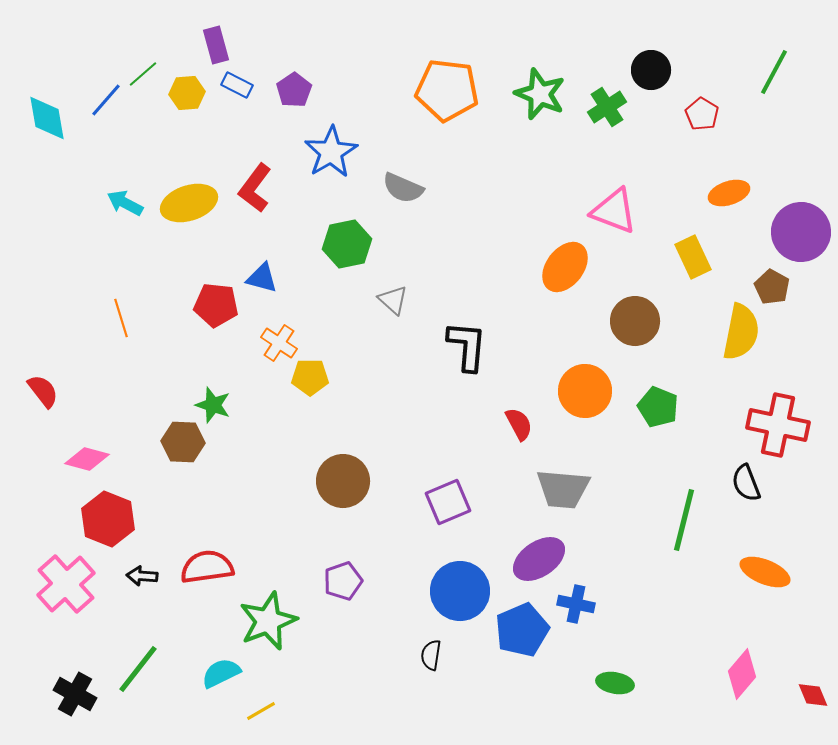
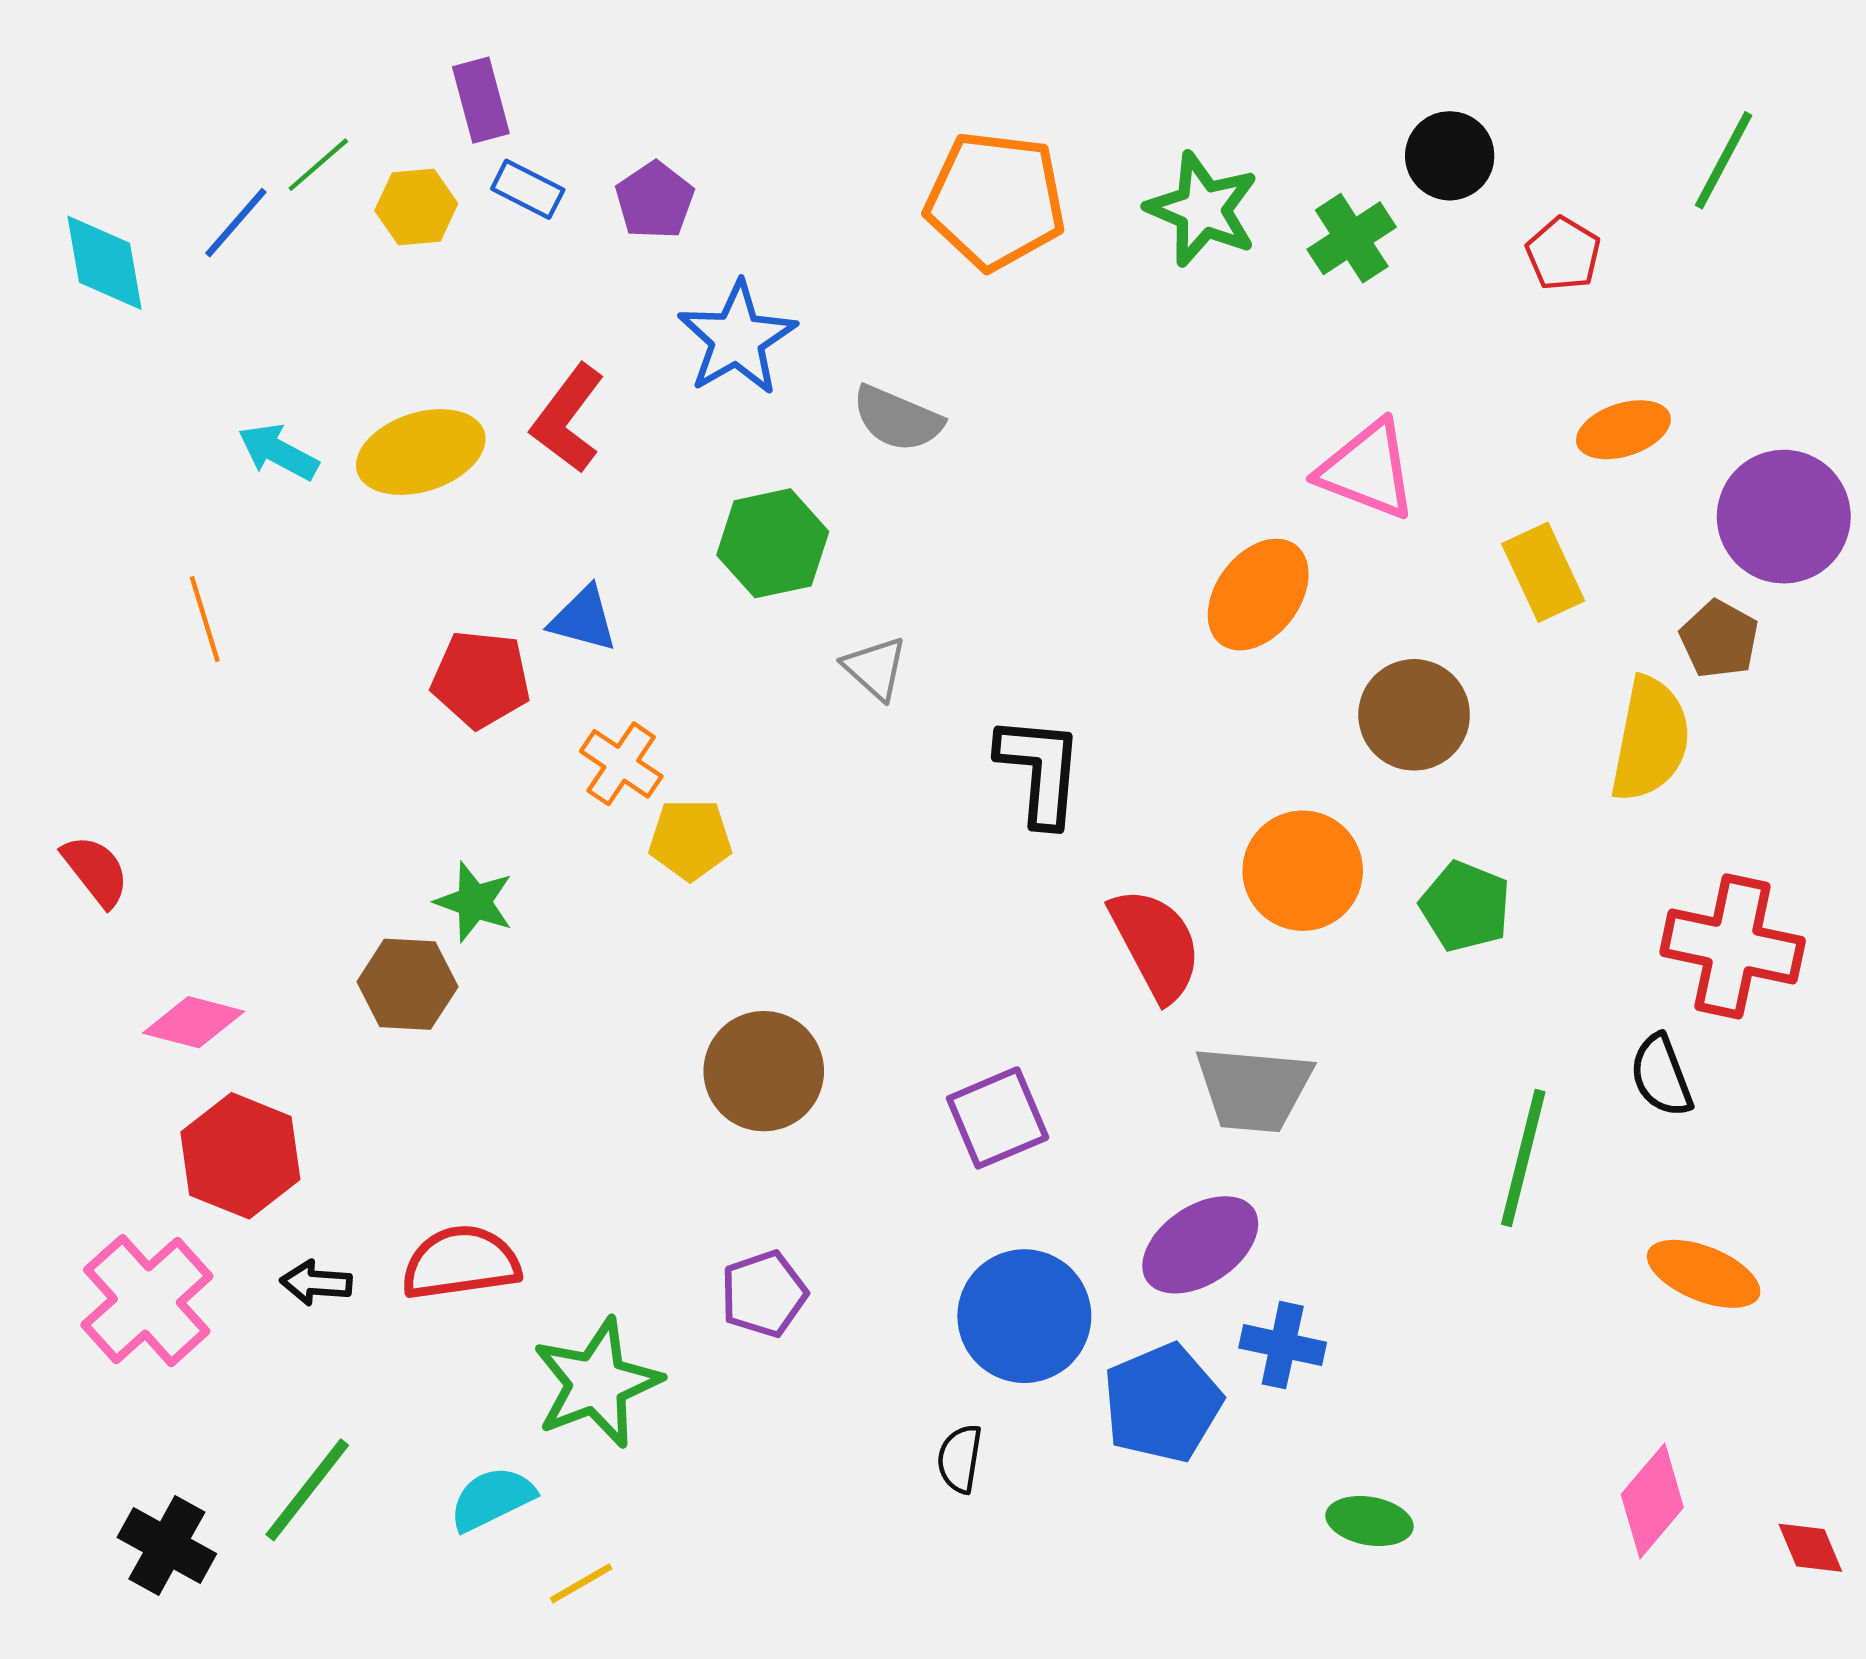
orange line: (121, 318) -> (205, 619), moved
red semicircle: (519, 424) -> (1156, 944), size x1.6

